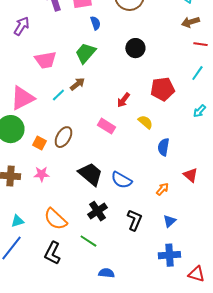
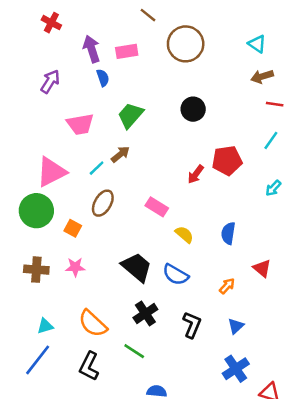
blue semicircle: (95, 23) -> (103, 78), moved
red arrow: (123, 100) -> (196, 174), moved
yellow semicircle: (145, 122) -> (184, 234), moved
brown ellipse: (63, 137) -> (103, 203), moved
blue cross: (169, 255) -> (236, 369), turned -30

